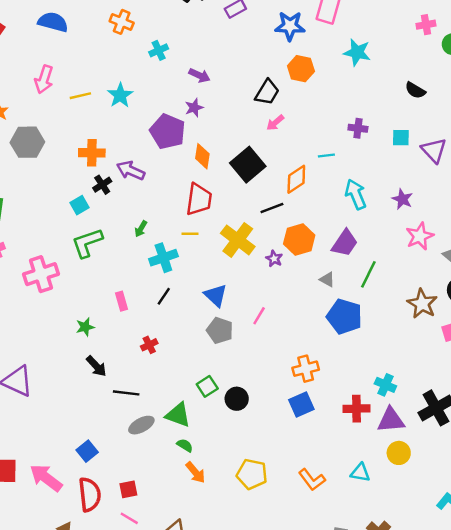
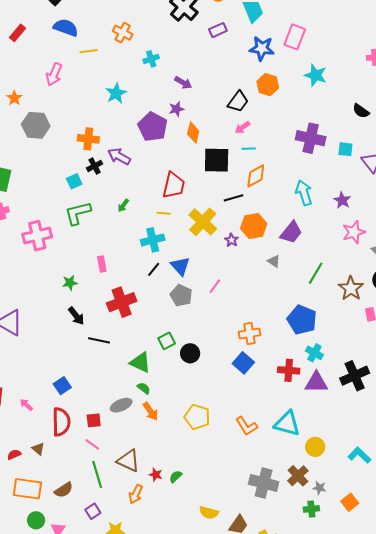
yellow line: (80, 96) -> (89, 51), moved
purple cross: (358, 128) -> (311, 138), size x1.8
cyan line: (326, 155) -> (249, 149), moved
orange diamond: (202, 156) -> (193, 133), moved
black square: (248, 165) -> (217, 160), turned 36
cyan cross: (163, 258) -> (153, 240), moved
green line: (368, 274) -> (316, 273), moved
black line: (164, 296) -> (154, 269), moved
blue pentagon: (344, 317) -> (302, 320), moved
red cross: (149, 345) -> (122, 302), size x2.0
blue square: (301, 405) -> (243, 363), turned -30
gray ellipse: (141, 425) -> (121, 405), moved
yellow circle: (399, 453) -> (315, 447), moved
cyan triangle: (360, 473) -> (287, 424), size x1.6
pink arrow: (46, 478) -> (26, 405), size x0.5

